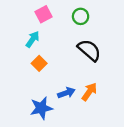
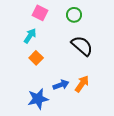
pink square: (43, 14) -> (40, 13), turned -35

